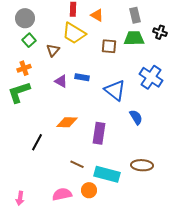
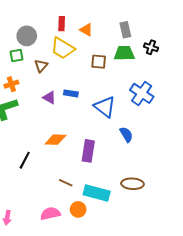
gray circle: (25, 18) -> (27, 36), moved
green square: (29, 40) -> (16, 55), turned 32

